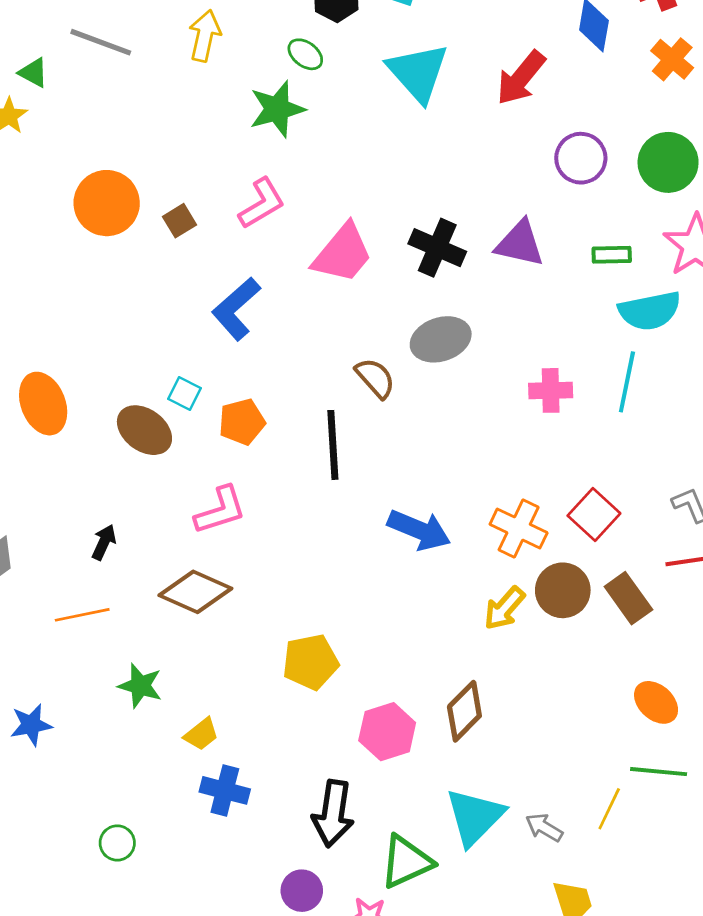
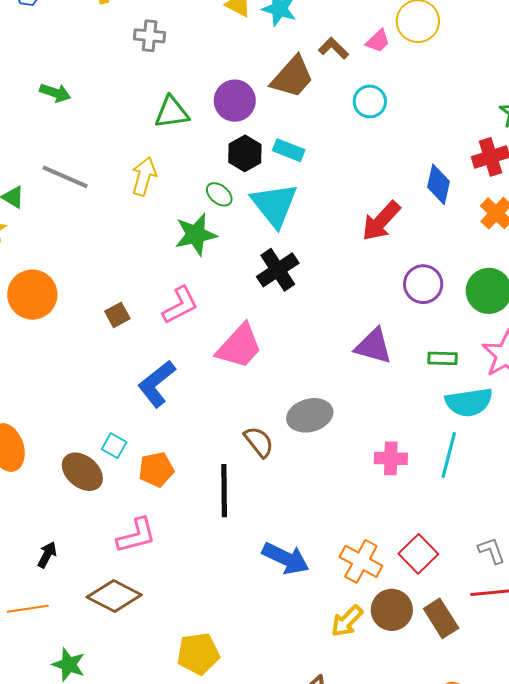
cyan triangle: (418, 72) -> (274, 205), moved
orange circle: (107, 203) -> (32, 295), moved
black cross: (437, 248) -> (278, 270), moved, turned 30

